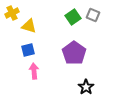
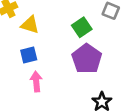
green square: (73, 17) -> (82, 27), moved

